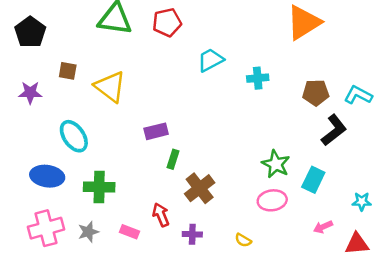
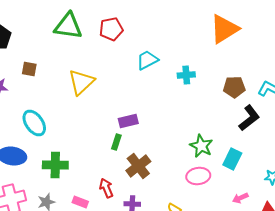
yellow triangle: (110, 87) -> (81, 82), moved, turned 40
purple rectangle: (156, 131) -> (128, 121), moved

